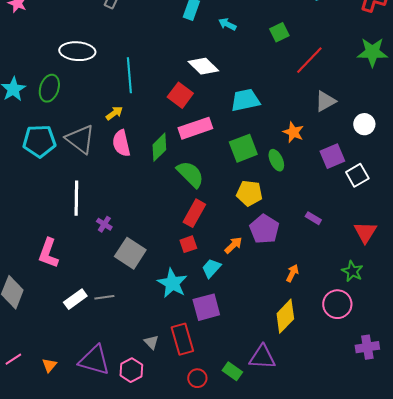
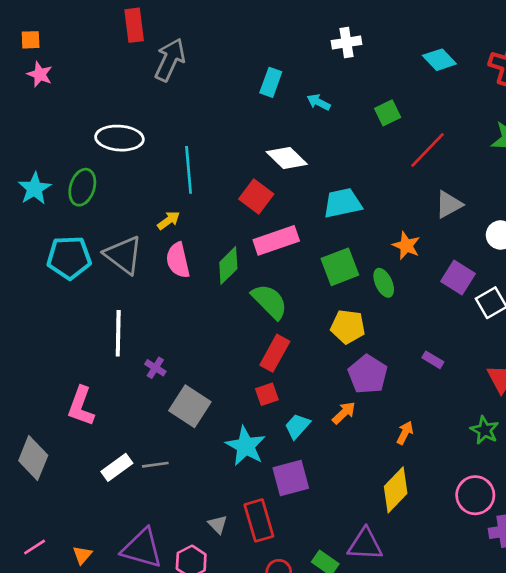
purple square: (332, 156) -> (458, 277), turned -35
orange arrow: (233, 245) -> (344, 413), moved
pink circle: (337, 304) -> (475, 495), moved

